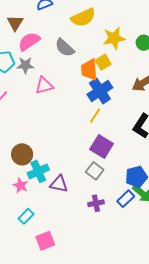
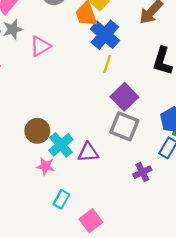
purple square: (102, 147) -> (124, 97), turned 30
gray square: (95, 171) -> (124, 126), size x1.4
purple cross: (96, 203) -> (142, 172), moved

